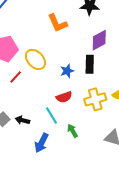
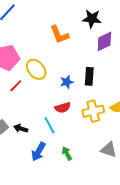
purple diamond: (99, 40) -> (104, 41), moved
green arrow: (72, 131) -> (67, 153), moved

